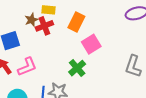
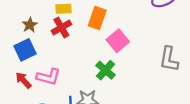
brown star: (31, 20) -> (30, 25), moved
pink L-shape: (27, 67) -> (48, 77), turned 45

